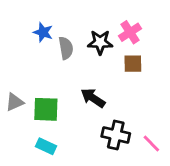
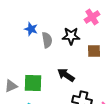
pink cross: (130, 32) -> (92, 17), moved
gray triangle: (15, 102) -> (11, 86), moved

